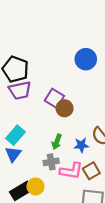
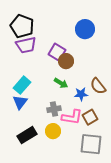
blue circle: (86, 59) -> (85, 29), moved
green arrow: (57, 142) -> (61, 83), moved, turned -80
yellow circle: (36, 186) -> (53, 131), moved

